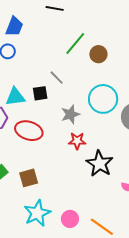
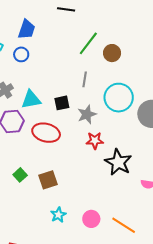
gray line: (57, 78) -> (85, 79), moved, turned 56
black square: (40, 93) -> (62, 103), moved
cyan star: (37, 213) -> (58, 215), size x0.6

